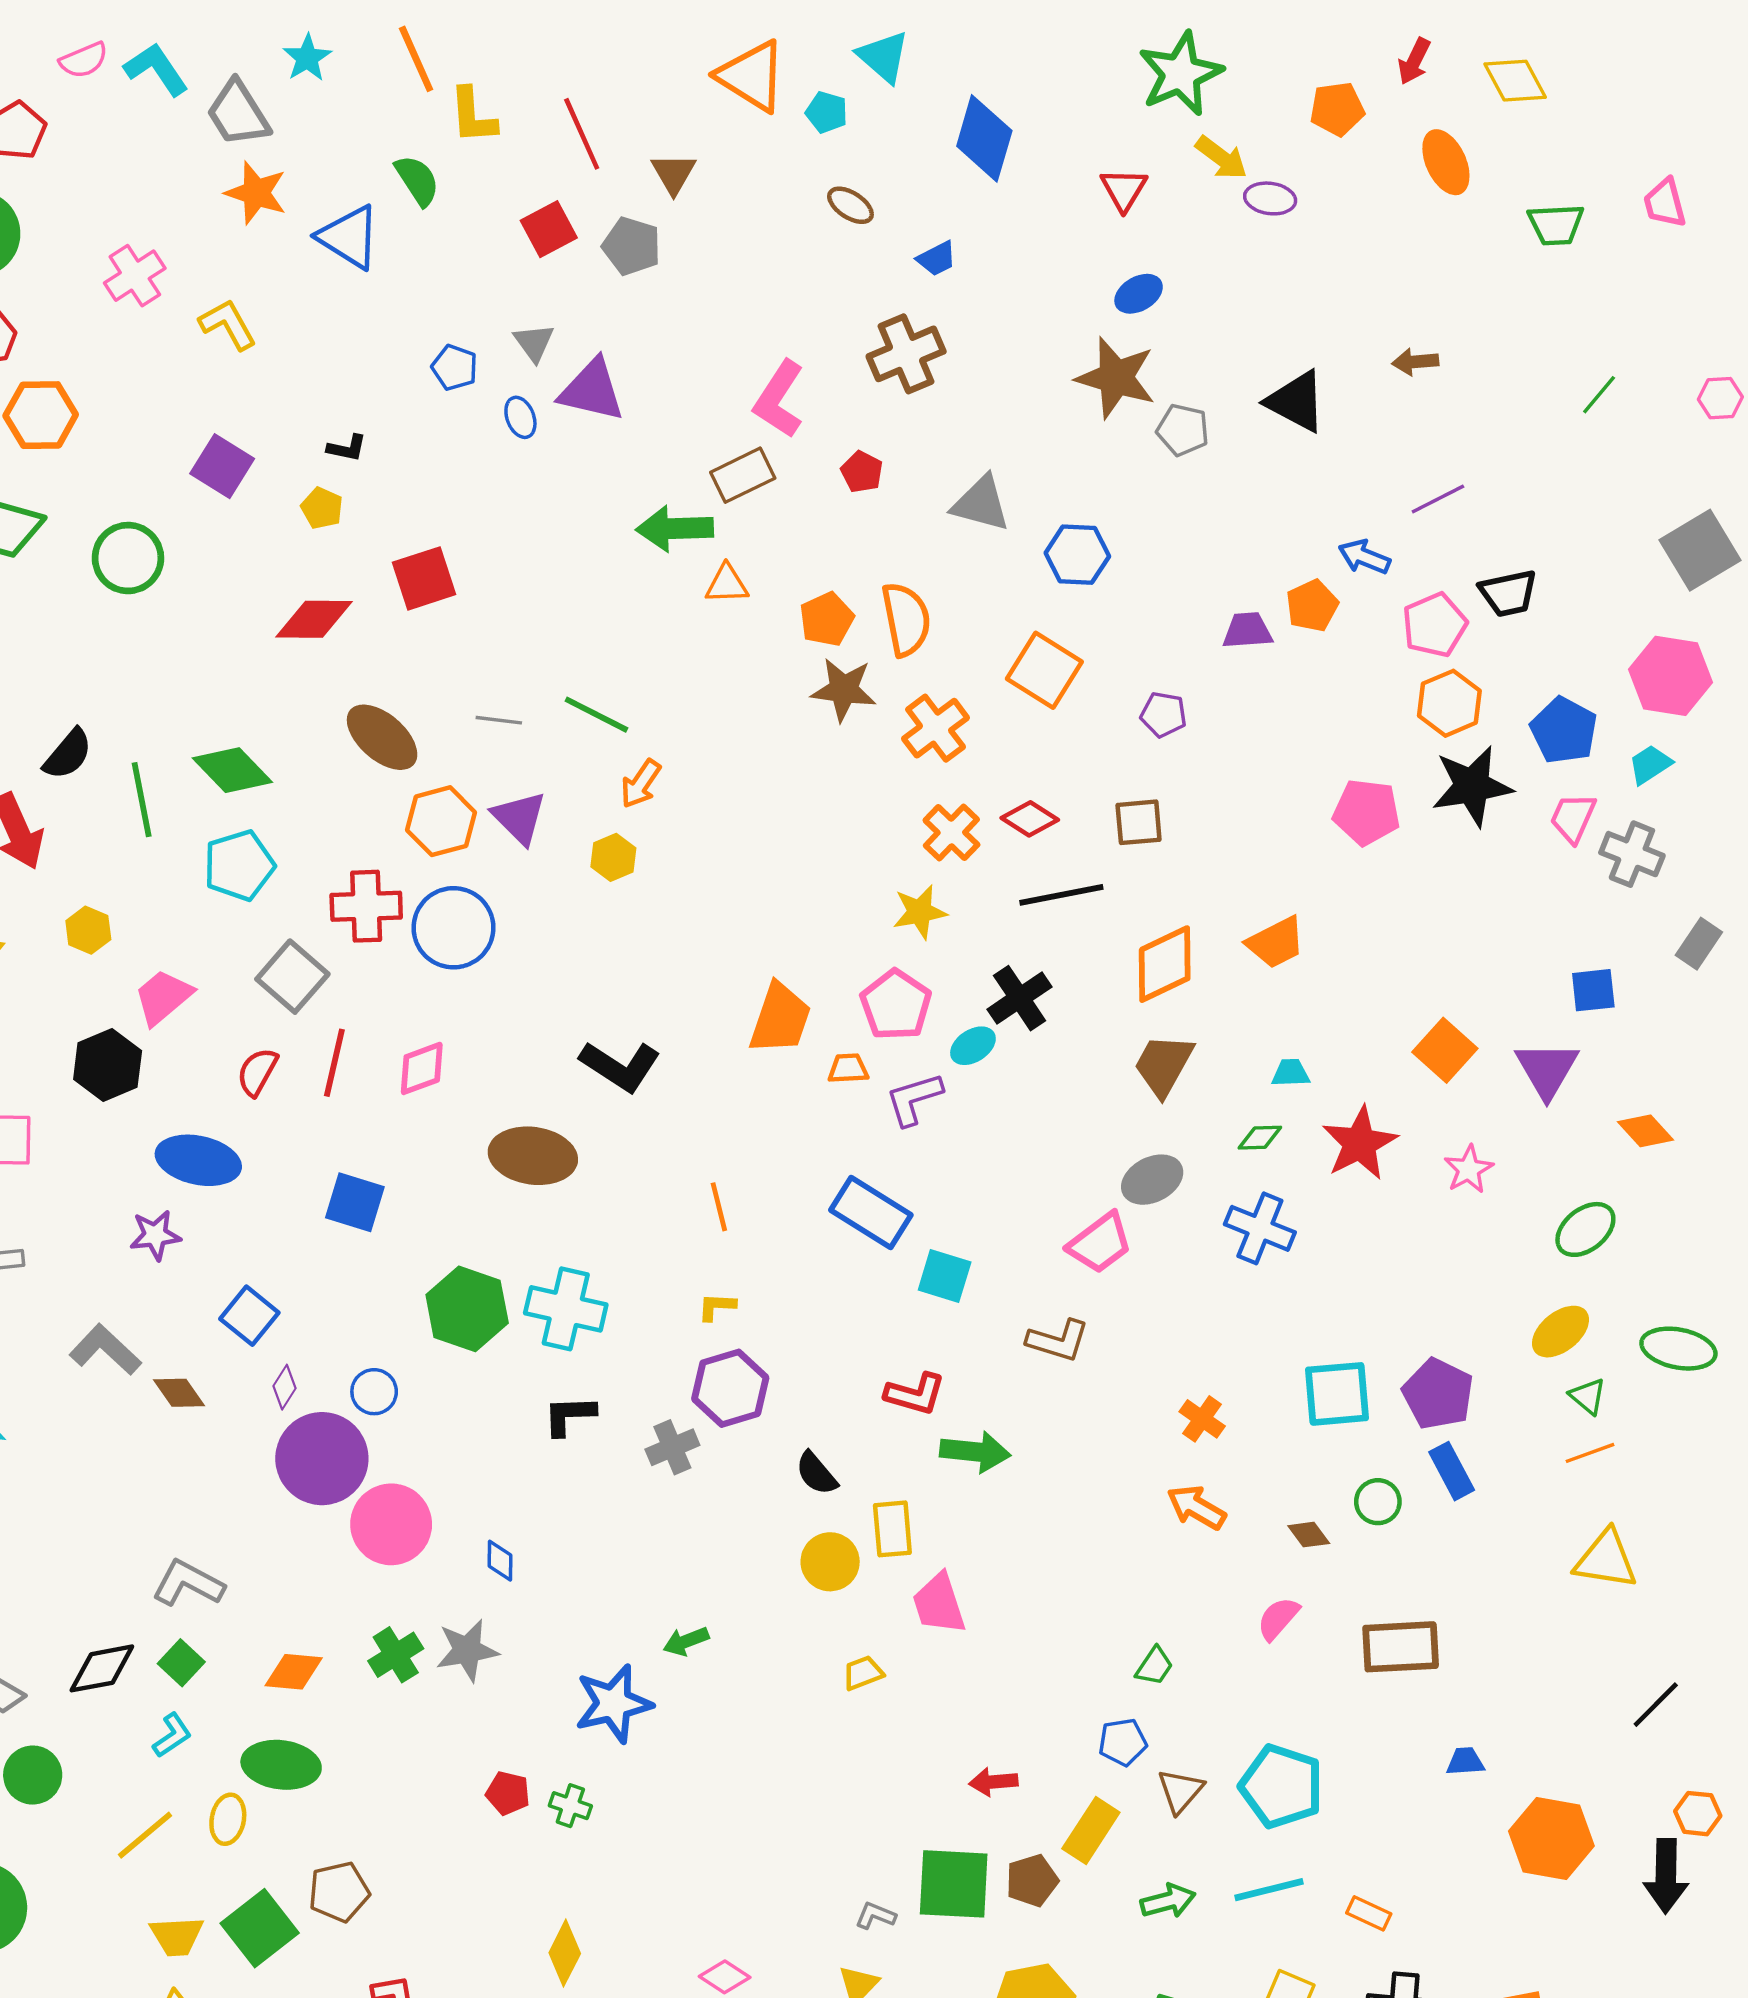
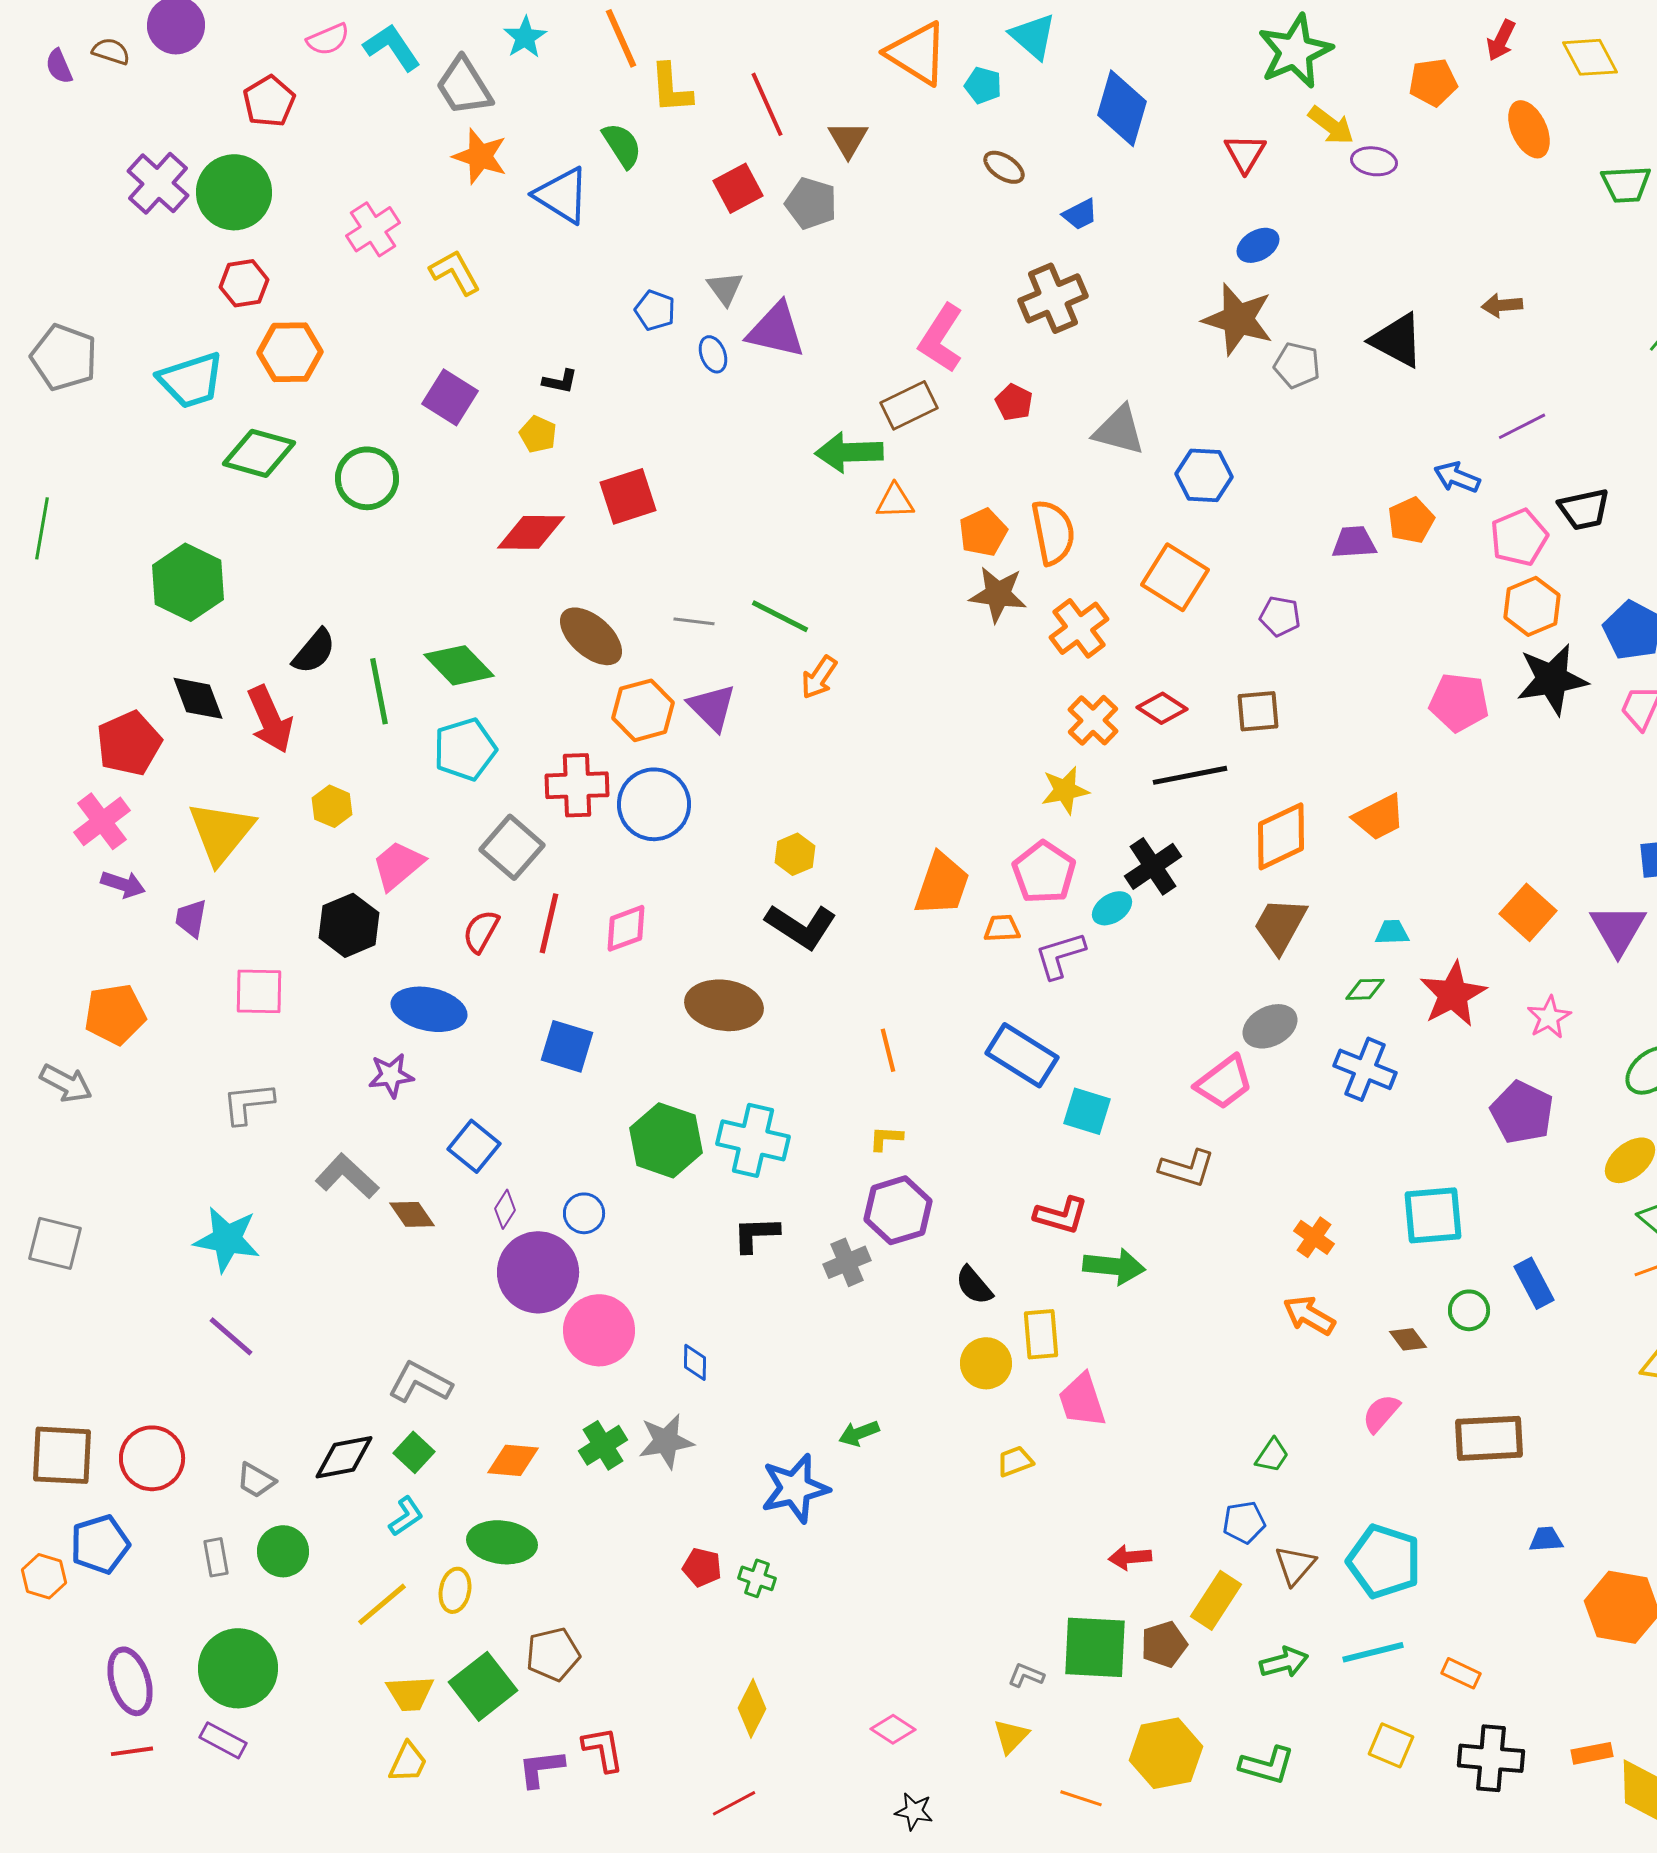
yellow hexagon: (613, 857) -> (795, 854), moved
purple pentagon: (1438, 1394) -> (1522, 1112), moved

